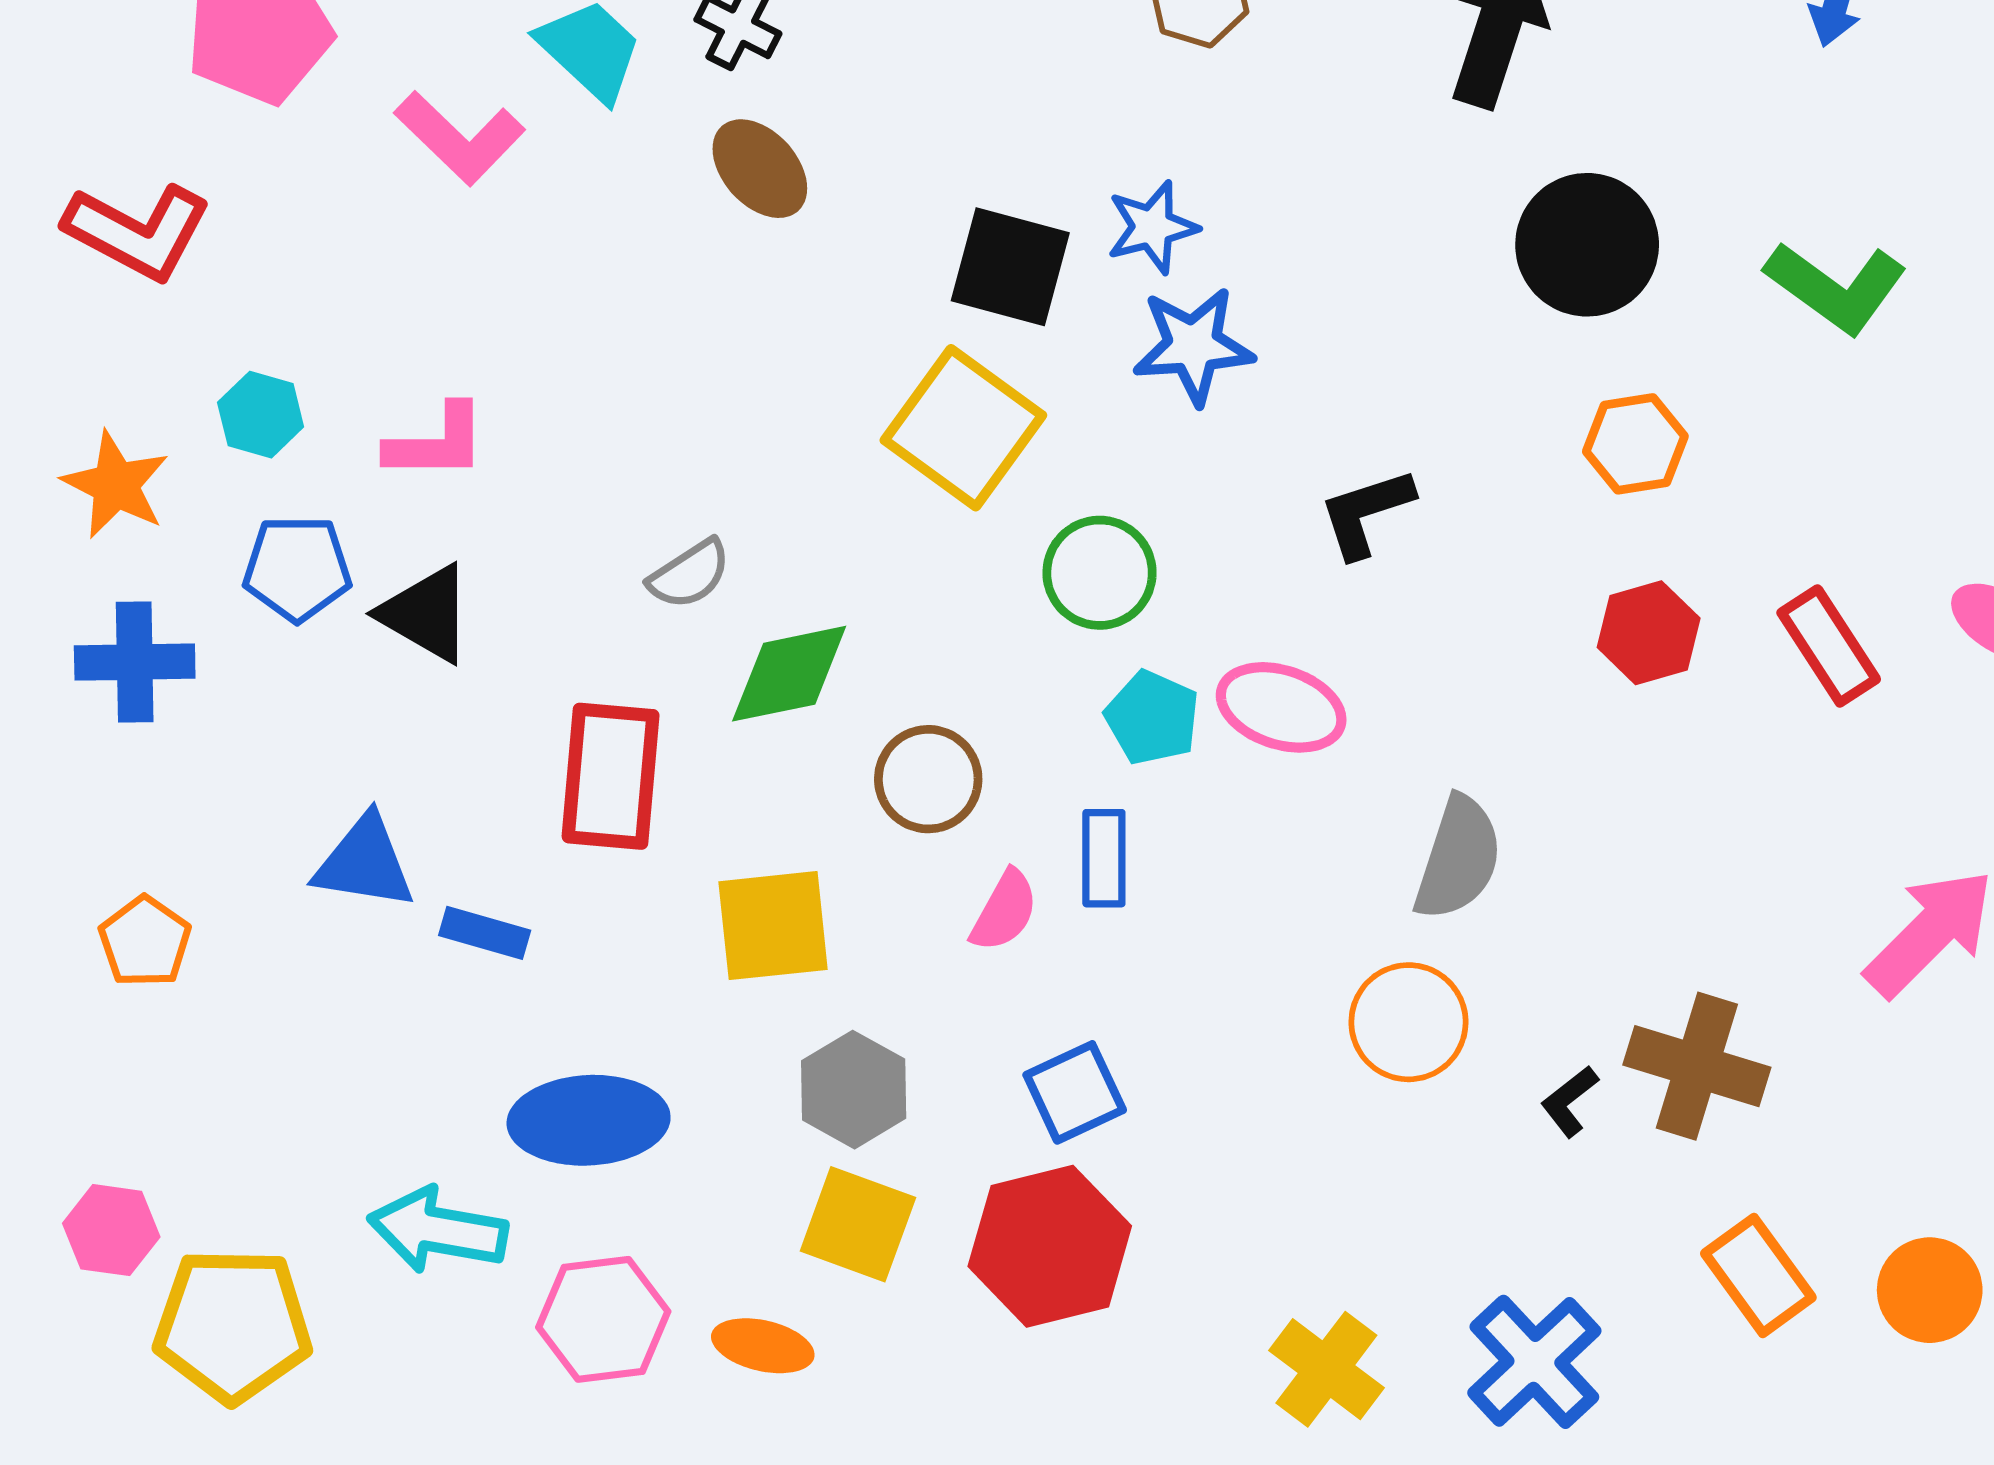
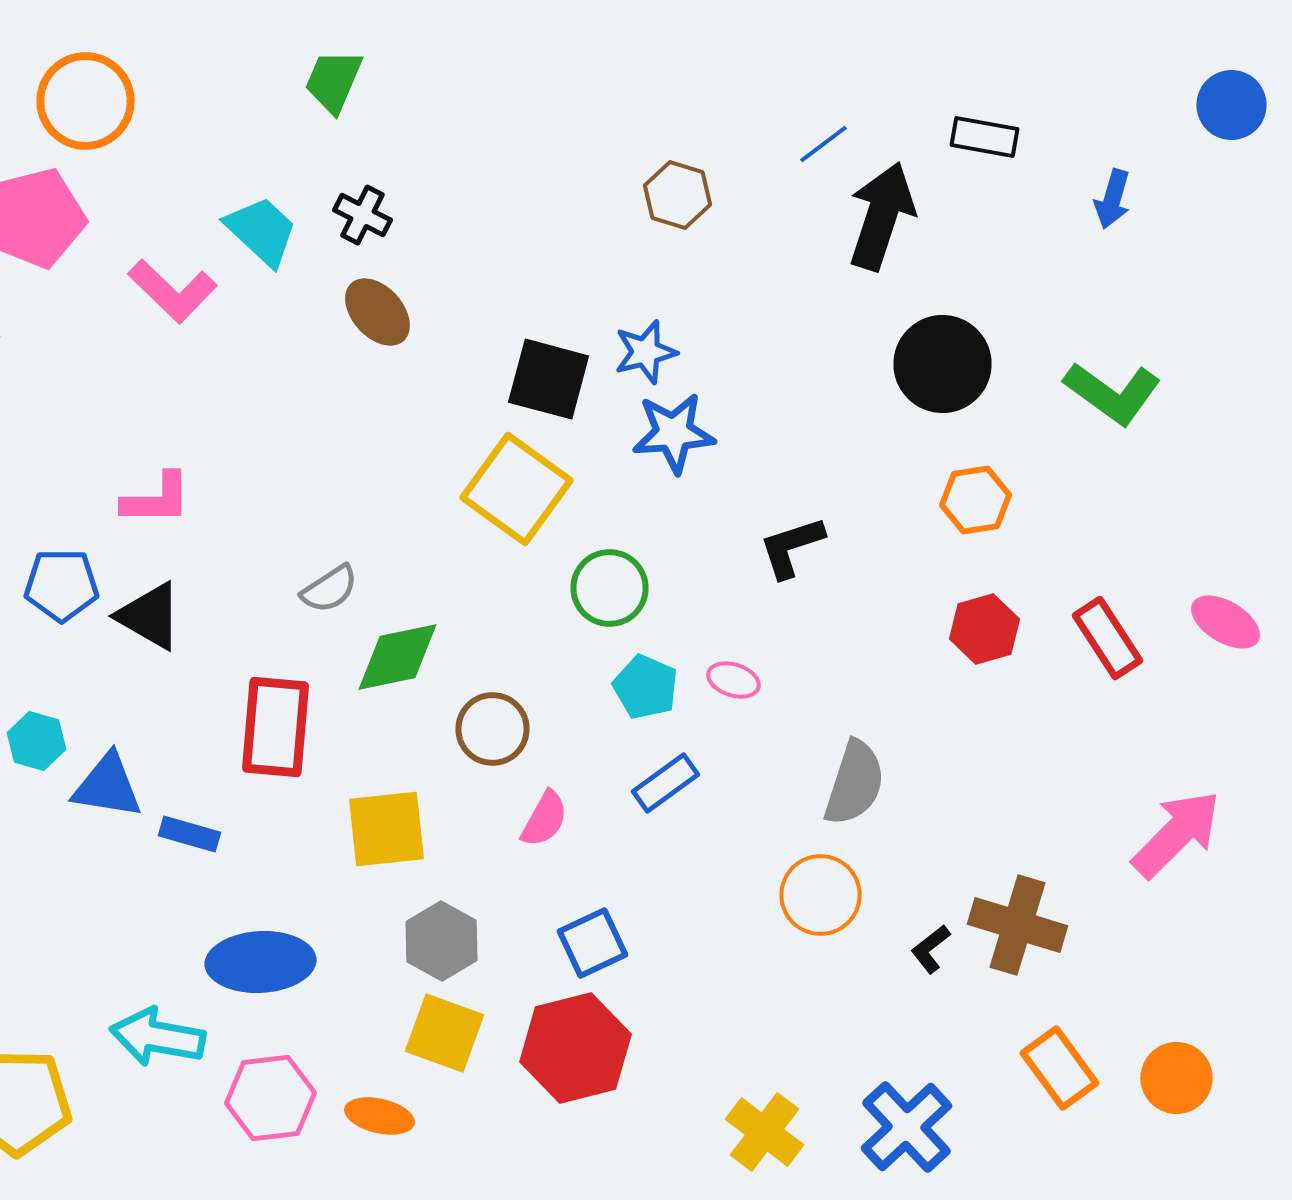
cyan hexagon: (261, 415) -> (36, 741), moved
pink ellipse: (1281, 707) -> (734, 680), size x0.6
blue rectangle: (1104, 858) -> (666, 783), moved, turned 54

